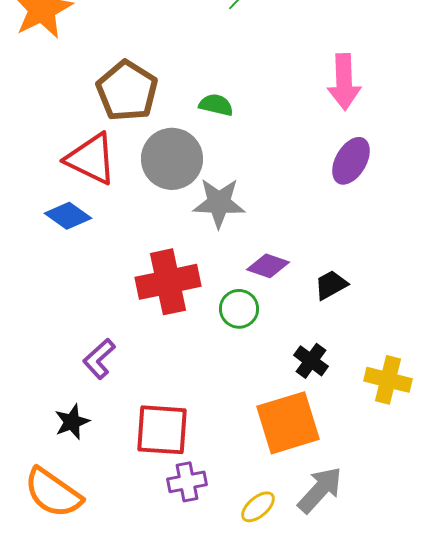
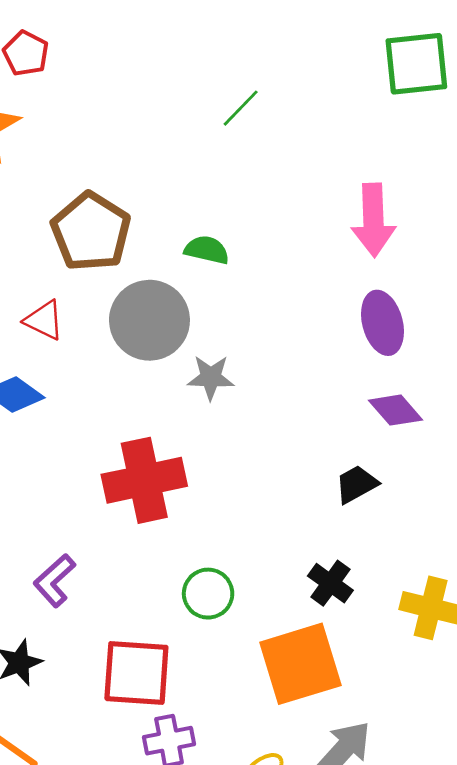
red triangle: (91, 159) -> (44, 320), size x0.6
purple ellipse: (351, 161) -> (382, 323), turned -45
gray star: (219, 203) -> (211, 377), size x0.7
purple diamond: (268, 266) -> (396, 410), moved, turned 30
green circle: (239, 309) -> (208, 594), moved

